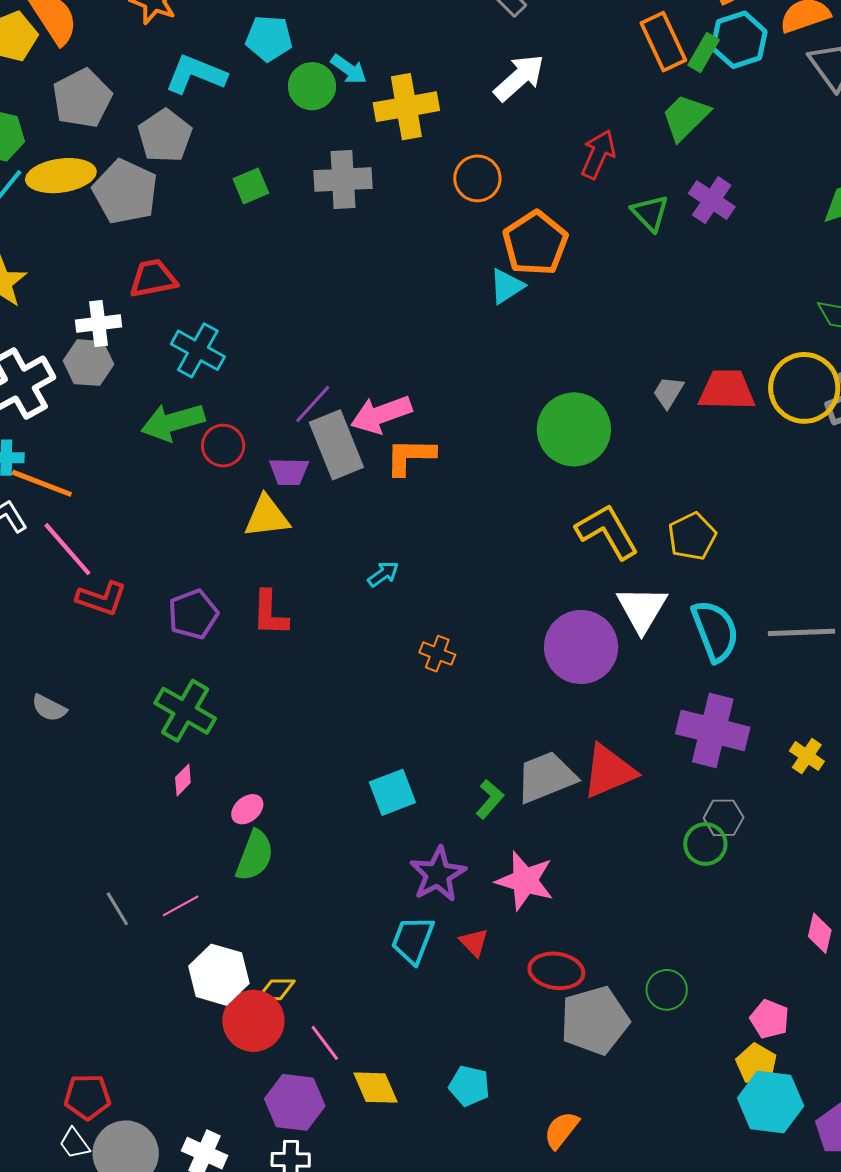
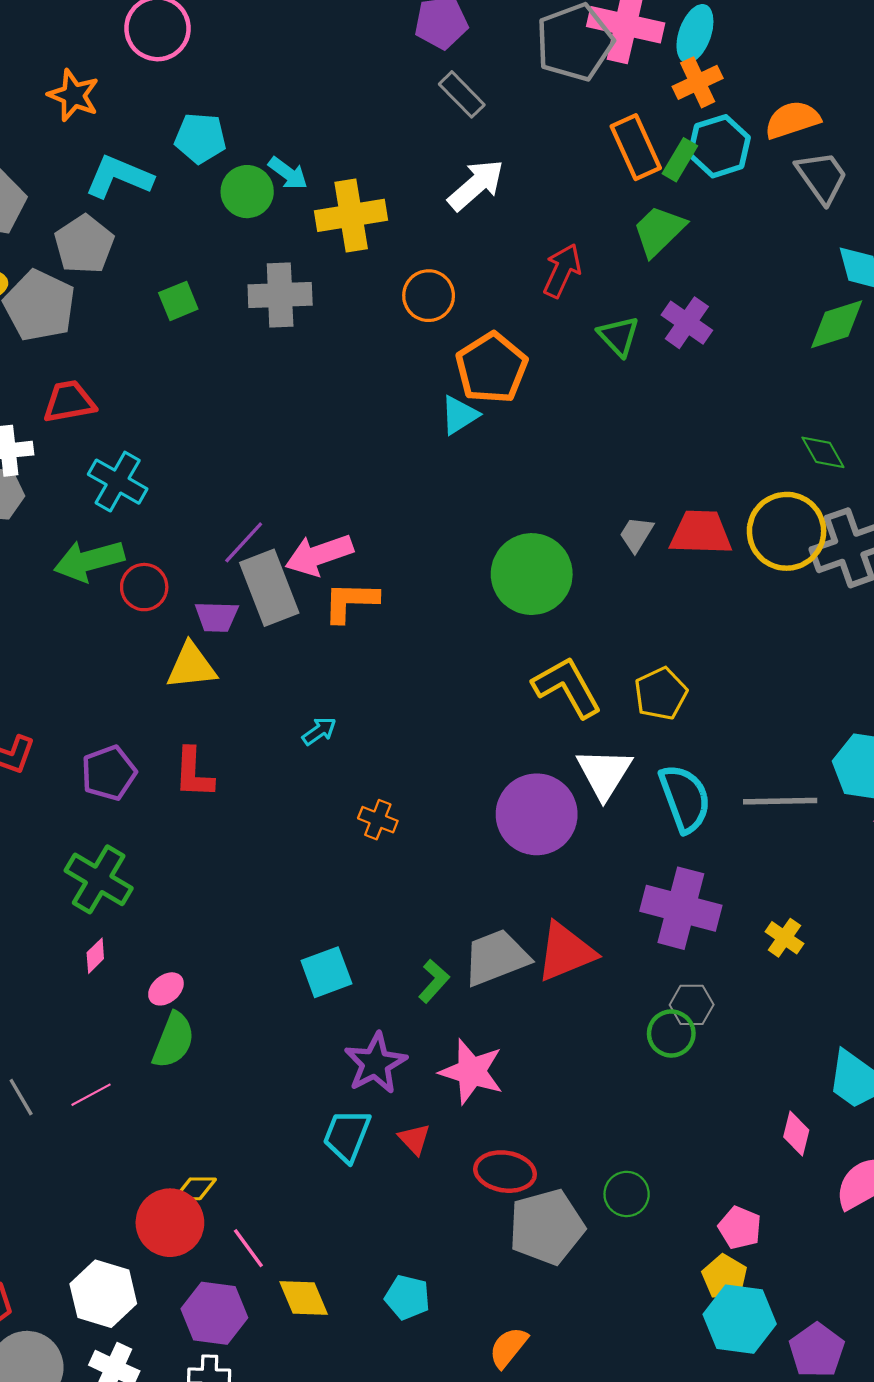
white hexagon: (219, 975) -> (103, 1294), moved

